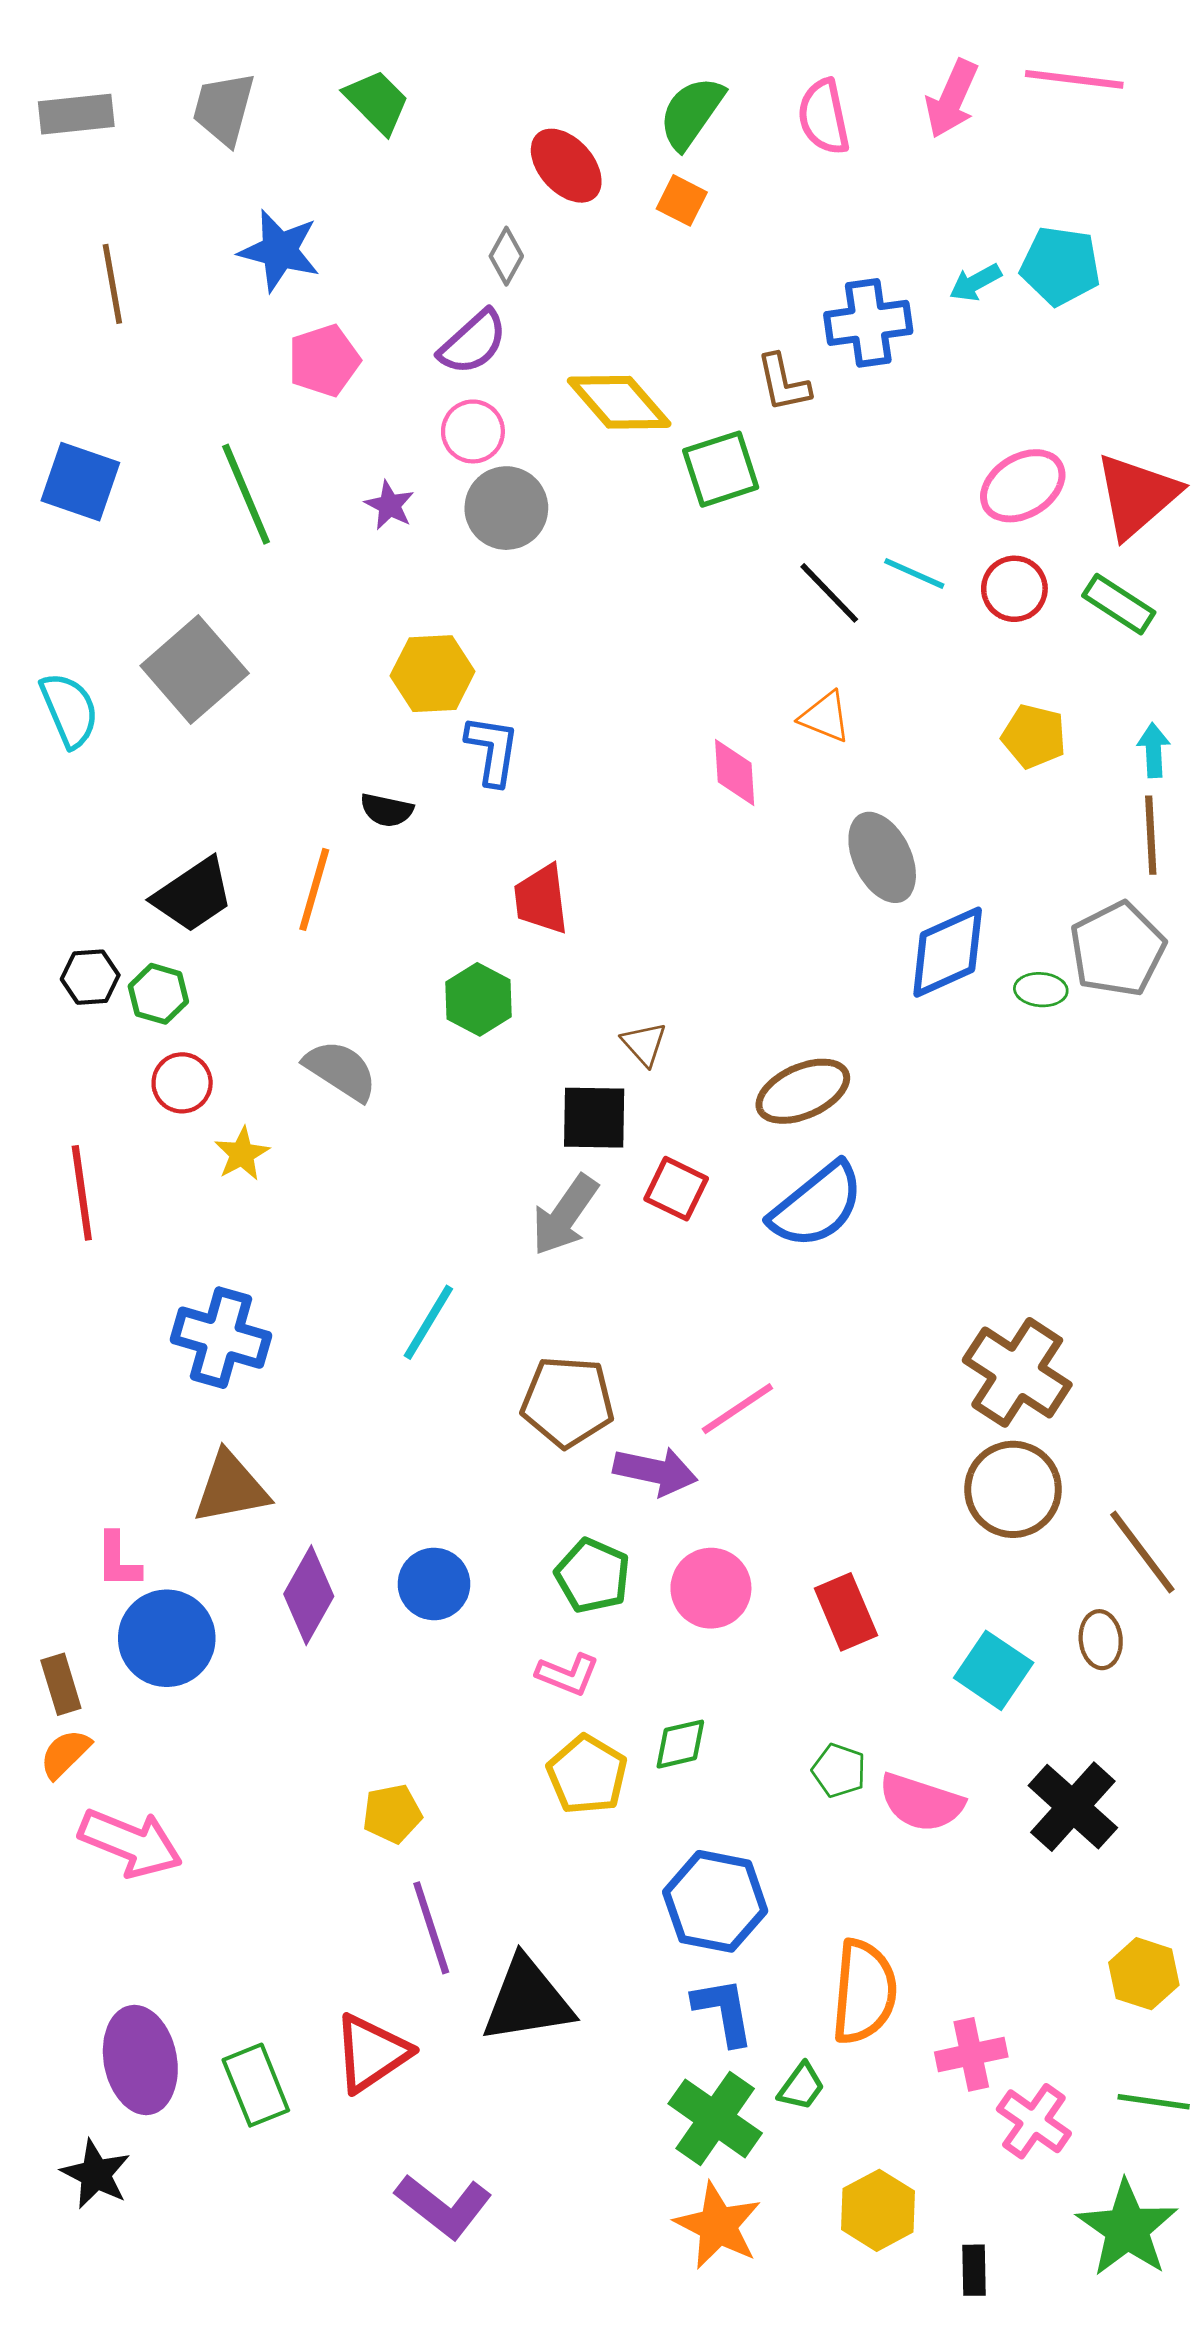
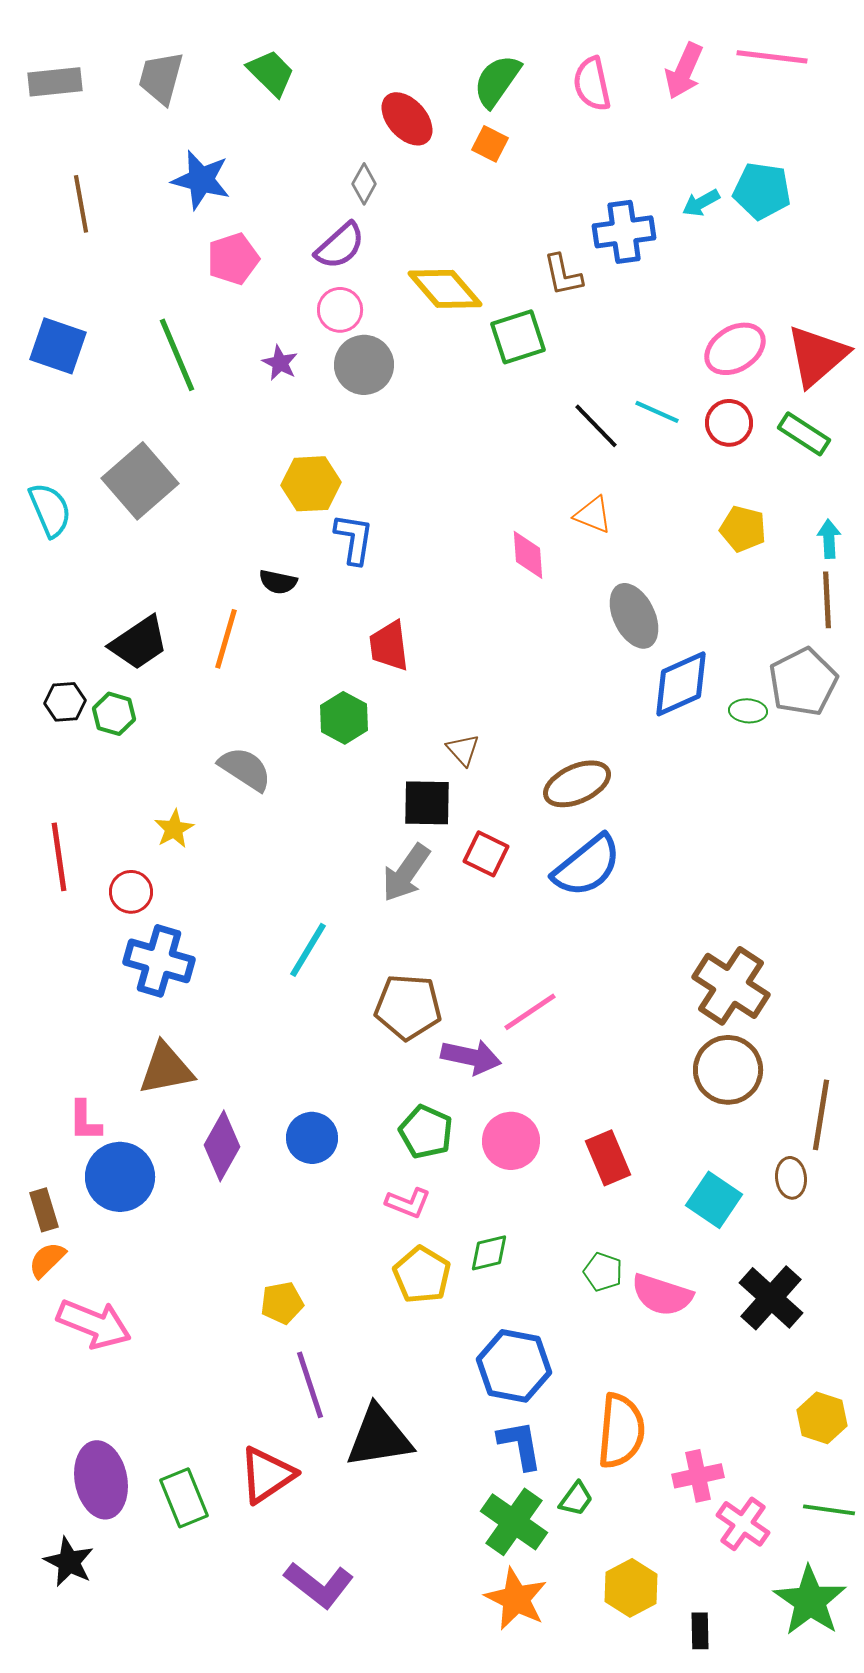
red circle: (182, 1083) -> (131, 892), moved
brown line: (1142, 1552) -> (821, 1115), turned 46

